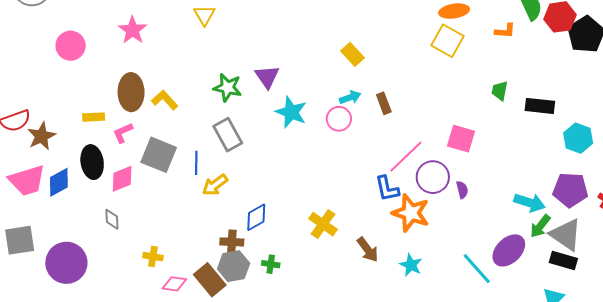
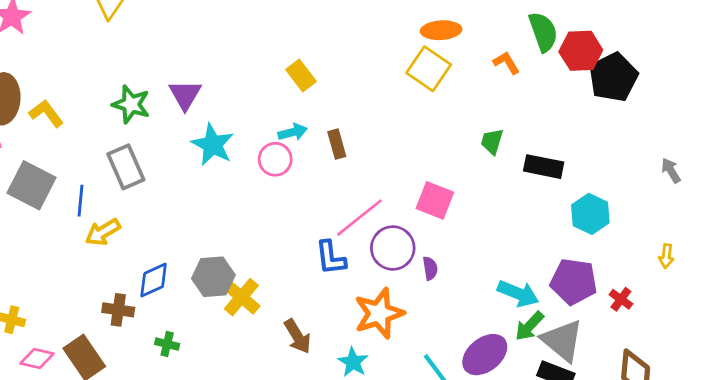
orange L-shape: (505, 31) -> (506, 63), turned -130
orange star: (411, 213) -> (379, 313), moved, turned 30
gray hexagon: (234, 266) -> (213, 277), moved

